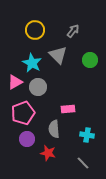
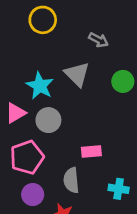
yellow circle: (35, 30) -> (43, 20), moved
gray arrow: (73, 31) -> (99, 40), turned 80

